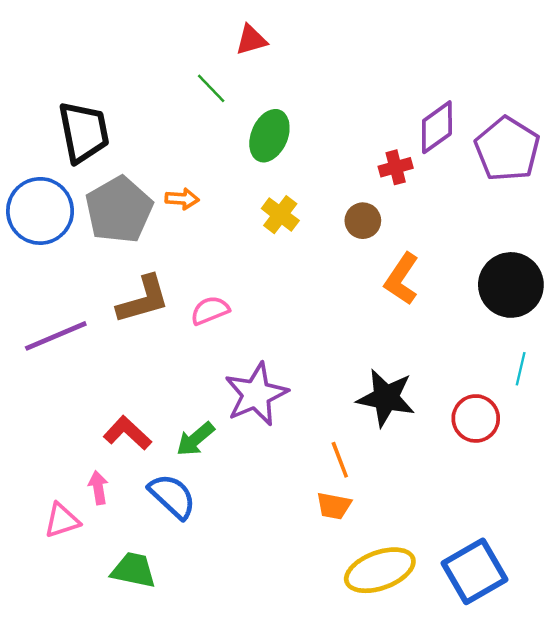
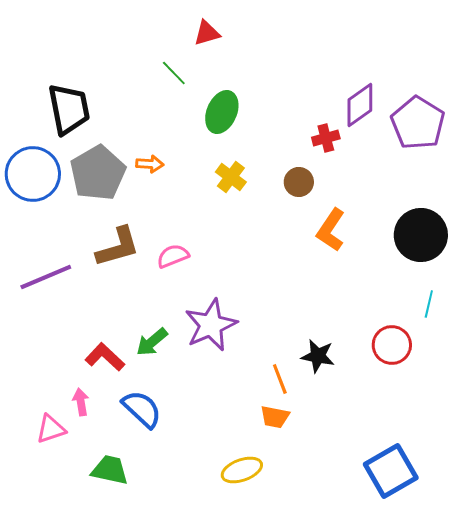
black star: (386, 398) -> (318, 356), moved, size x0.7
green arrow: (195, 439) -> (152, 342), moved
yellow ellipse: (380, 570) -> (242, 470), moved, size x0.7

